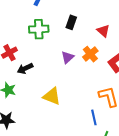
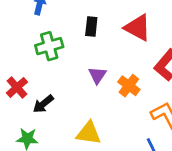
red triangle: (103, 31) -> (138, 28), size x1.5
orange cross: (90, 54) -> (129, 86), moved

